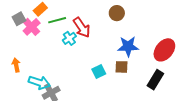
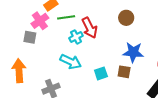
gray square: (19, 19) -> (30, 37), moved, turned 32
orange arrow: (16, 65) -> (19, 71), moved, size x1.6
cyan arrow: (39, 83) -> (71, 62), moved

